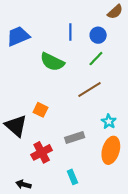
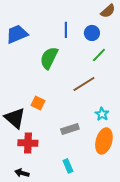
green line: (96, 59) -> (99, 55), moved
green semicircle: (52, 62) -> (49, 58), turned 90
red cross: (42, 152) -> (28, 143), moved, turned 30

